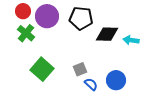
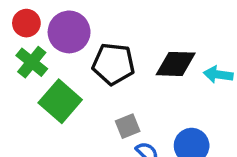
black pentagon: (81, 18) -> (113, 64), moved
green square: (42, 69) -> (60, 101), moved

